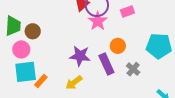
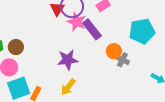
orange circle: (118, 46) -> (114, 51), moved
purple rectangle: (106, 64) -> (92, 29), moved

